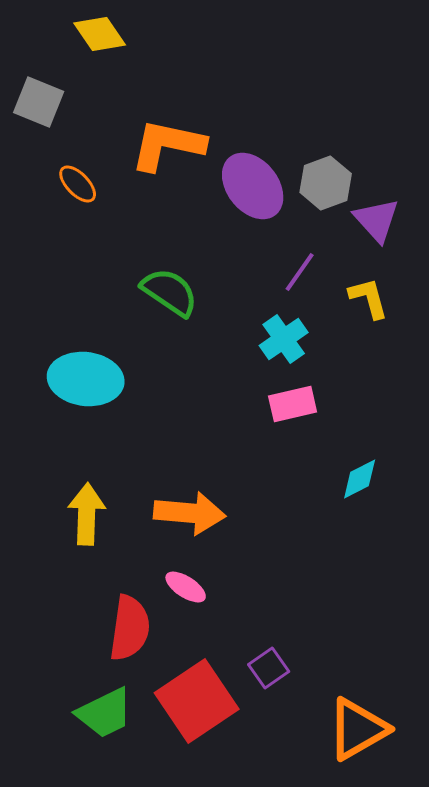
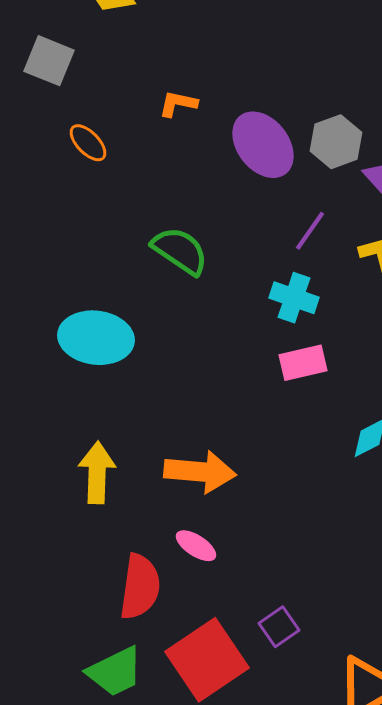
orange L-shape: (168, 145) -> (178, 104), size x0.5
cyan cross: (284, 339) -> (294, 298), turned -36

